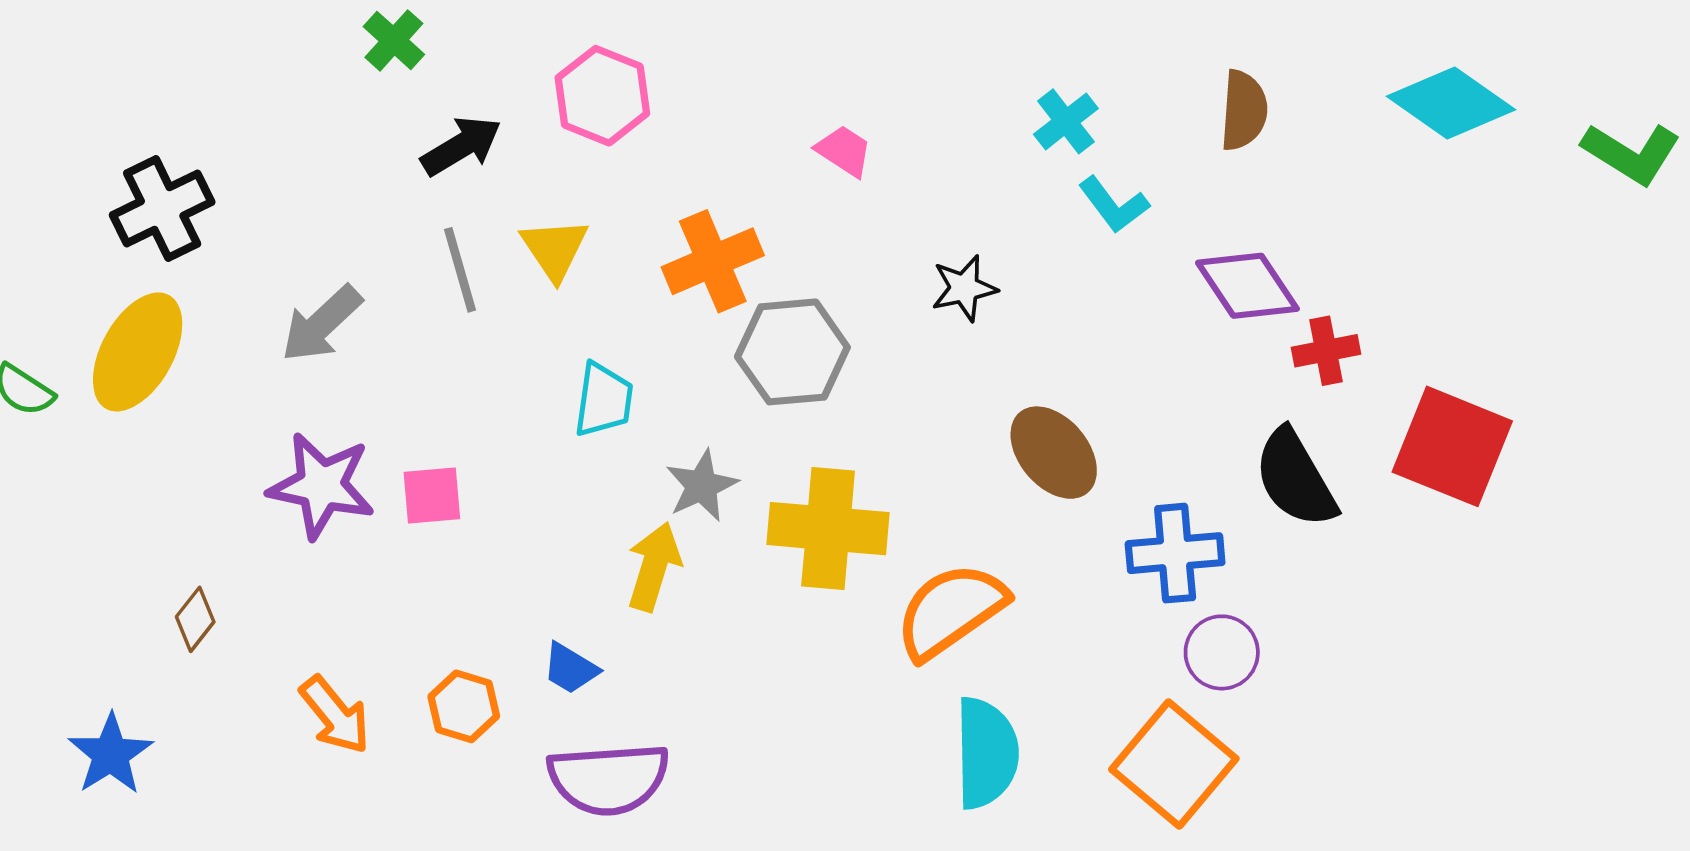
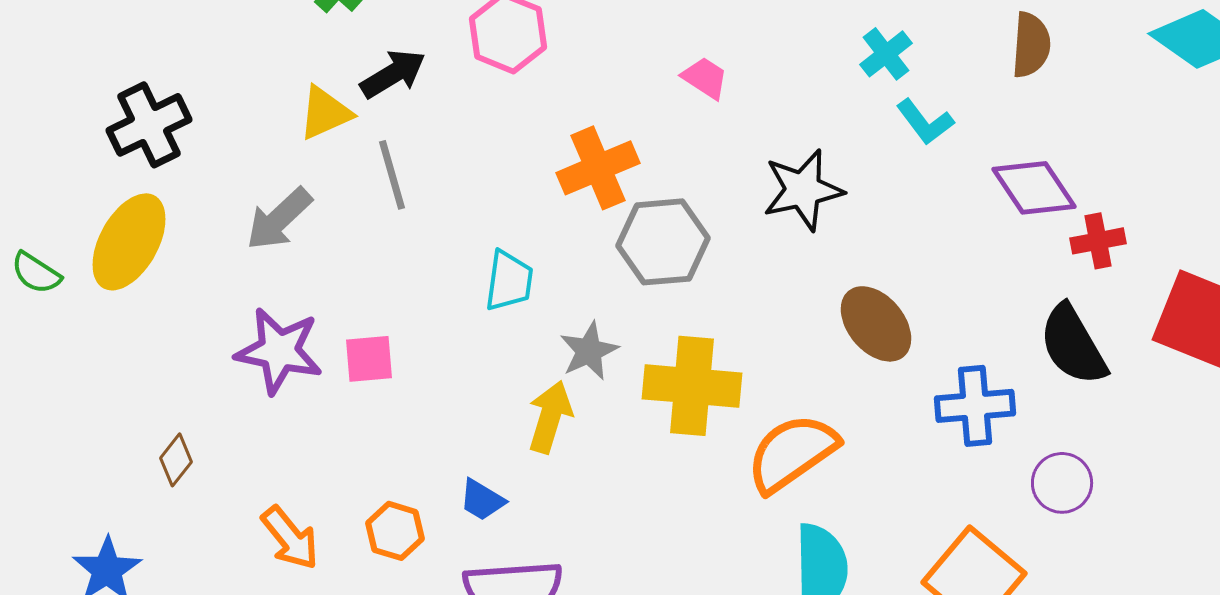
yellow triangle: (555, 249) -> (325, 113), moved, turned 40
black star: (964, 288) -> (803, 190), size x1.5
purple circle: (1222, 652) -> (1062, 483), moved

